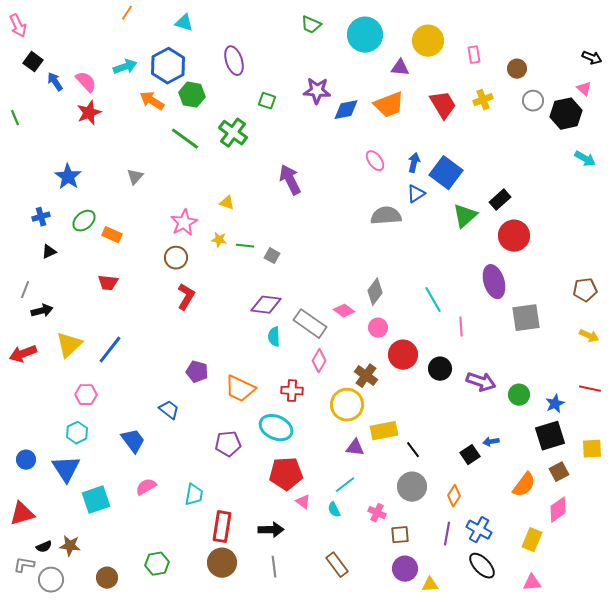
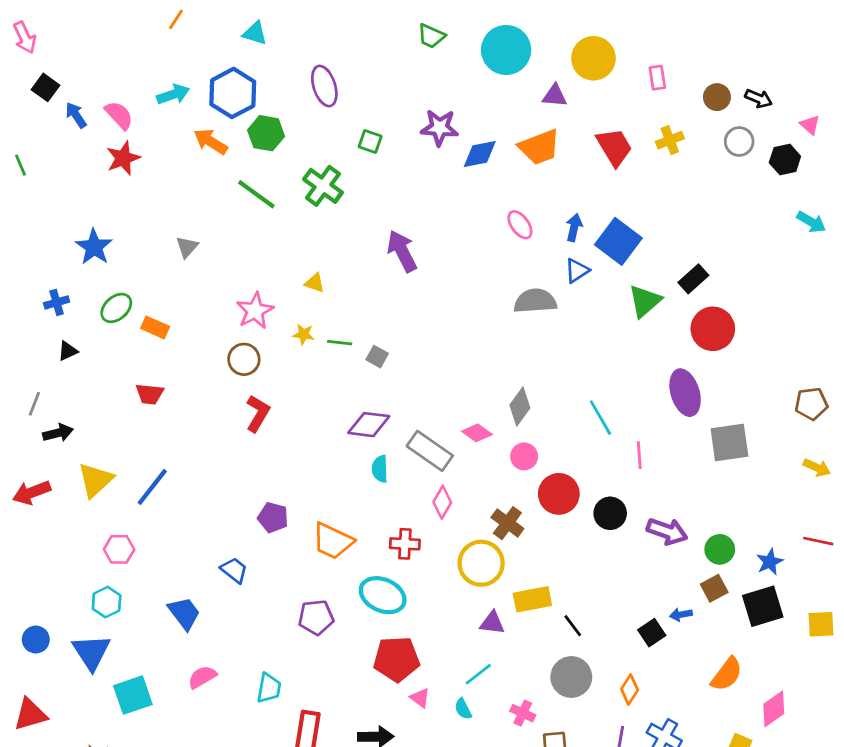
black arrow: (592, 58) -> (759, 98), moved
black hexagon: (566, 114) -> (785, 160), size x0.7
brown square: (559, 472) -> (714, 588), moved

